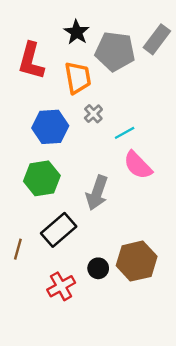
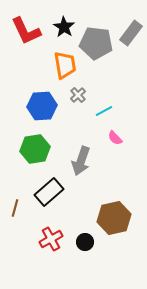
red L-shape: (31, 61) -> (26, 31), moved, turned -40
pink semicircle: (138, 165) -> (115, 138), size x0.6
black circle: (98, 268) -> (85, 242), moved

